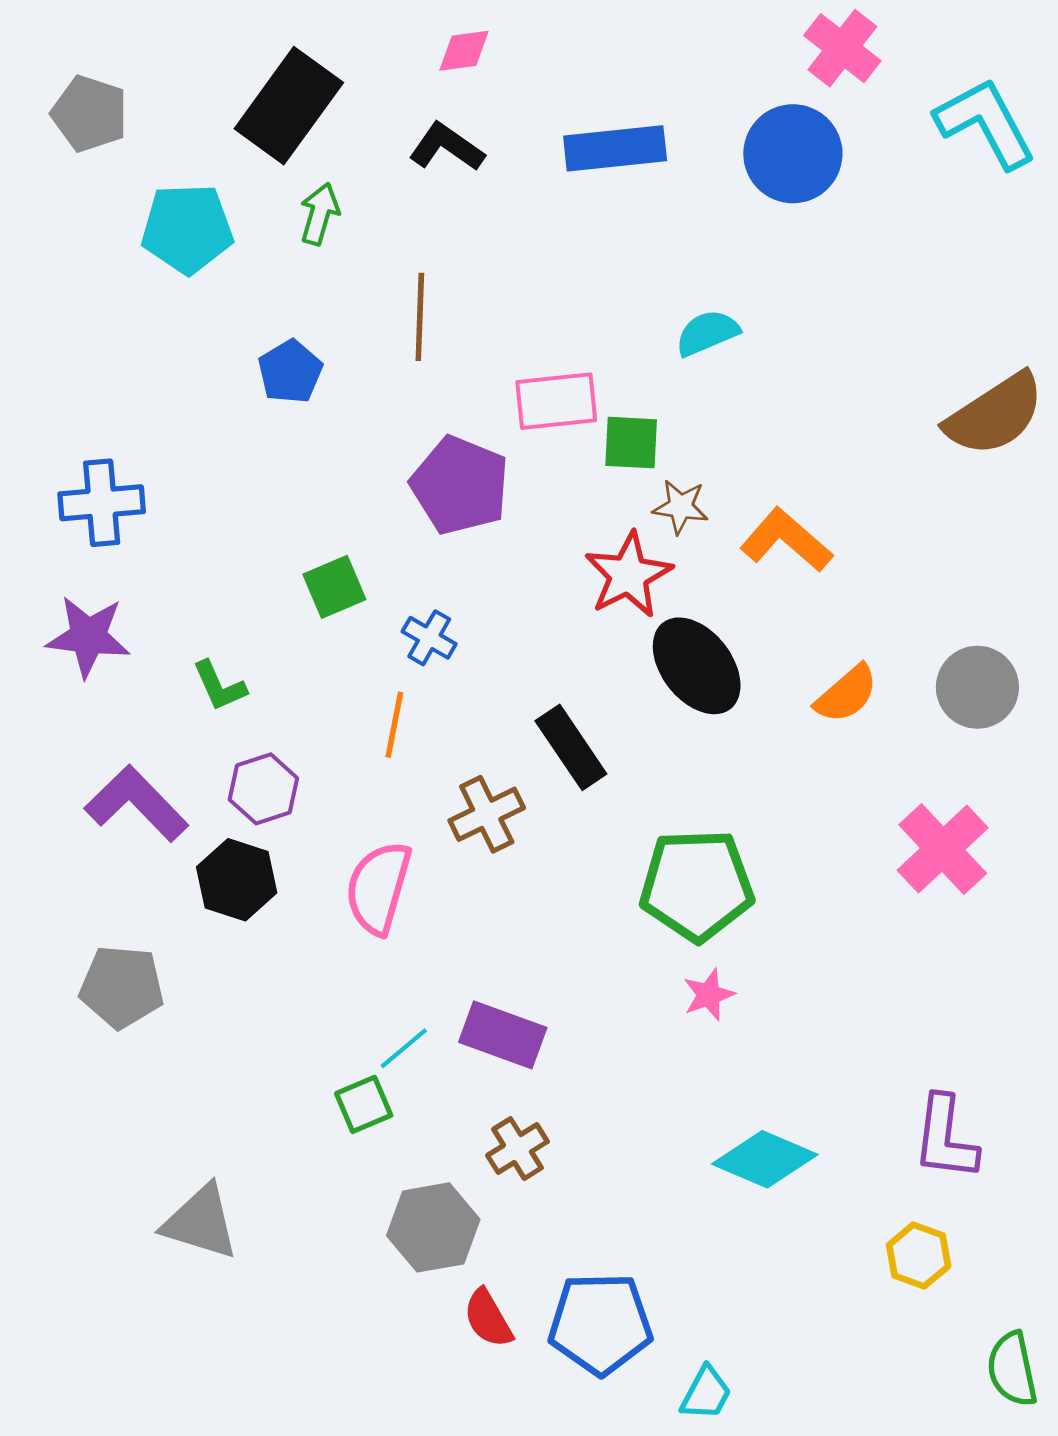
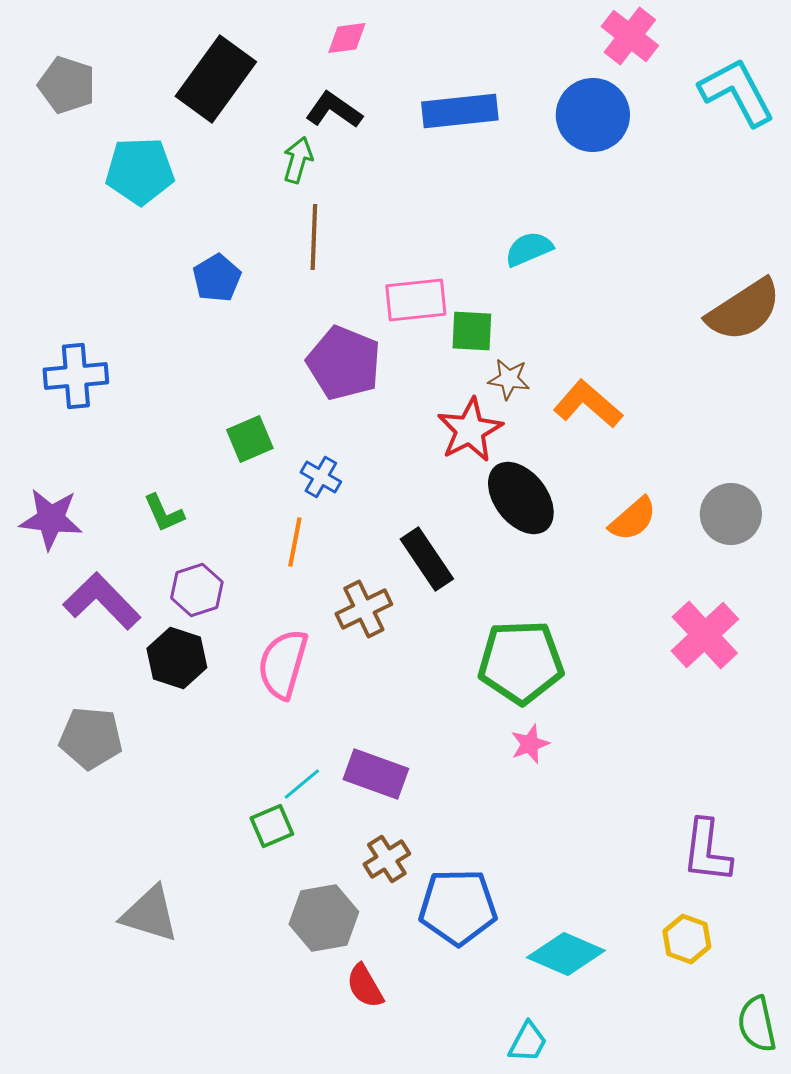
green arrow: (320, 214) -> (298, 160), moved
purple star: (88, 636) -> (51, 519), moved
cyan diamond: (765, 1159) -> (566, 954), moved
blue pentagon: (600, 1324) -> (458, 907), moved

